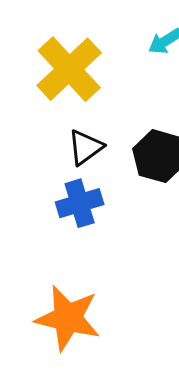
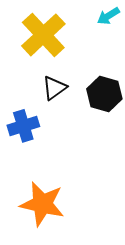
blue cross: (80, 203) -> (23, 126), moved

